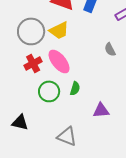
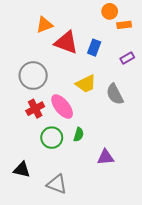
yellow trapezoid: (59, 30) -> (86, 84), moved
gray semicircle: (110, 49) -> (115, 94), size x1.5
gray triangle: (67, 136) -> (57, 184), moved

